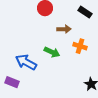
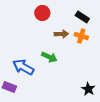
orange cross: (80, 46) -> (81, 36), moved

